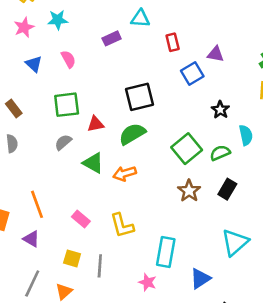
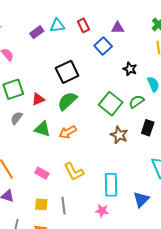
cyan triangle: (140, 19) -> (57, 26), moved

